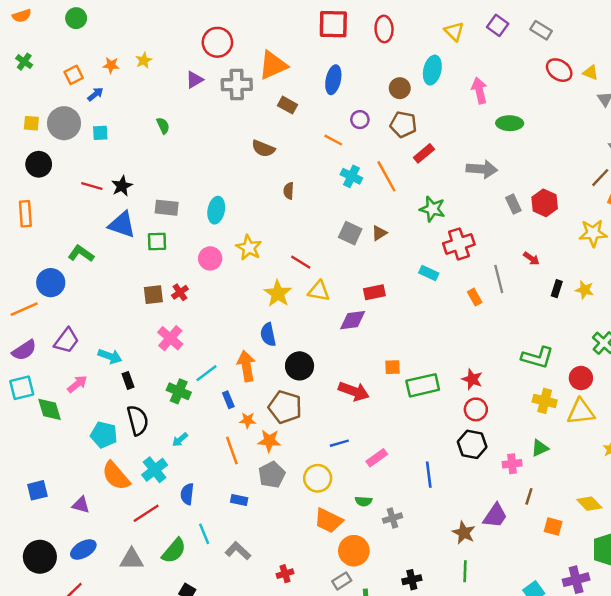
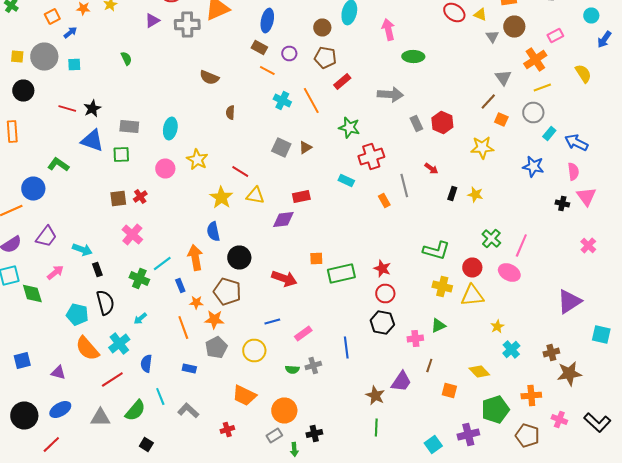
brown rectangle: (287, 105) -> (259, 48), moved
gray cross: (393, 518) -> (313, 366), moved
orange trapezoid: (328, 521) -> (244, 396), moved
black cross: (412, 580) -> (314, 434), moved

